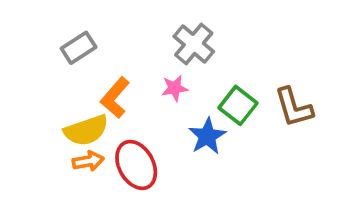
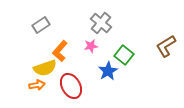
brown L-shape: (294, 107) -> (166, 46), moved, turned 75
orange arrow: (88, 161) -> (37, 85), moved

